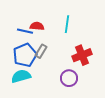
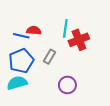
gray rectangle: (41, 51) -> (50, 57), moved
red cross: (82, 55) -> (79, 40), moved

